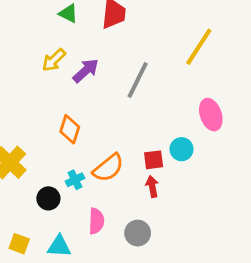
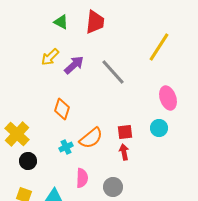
gray line: (138, 80) -> (113, 72), turned -68
cyan circle: (182, 149) -> (159, 128), moved
black circle: (48, 198) -> (28, 161), moved

